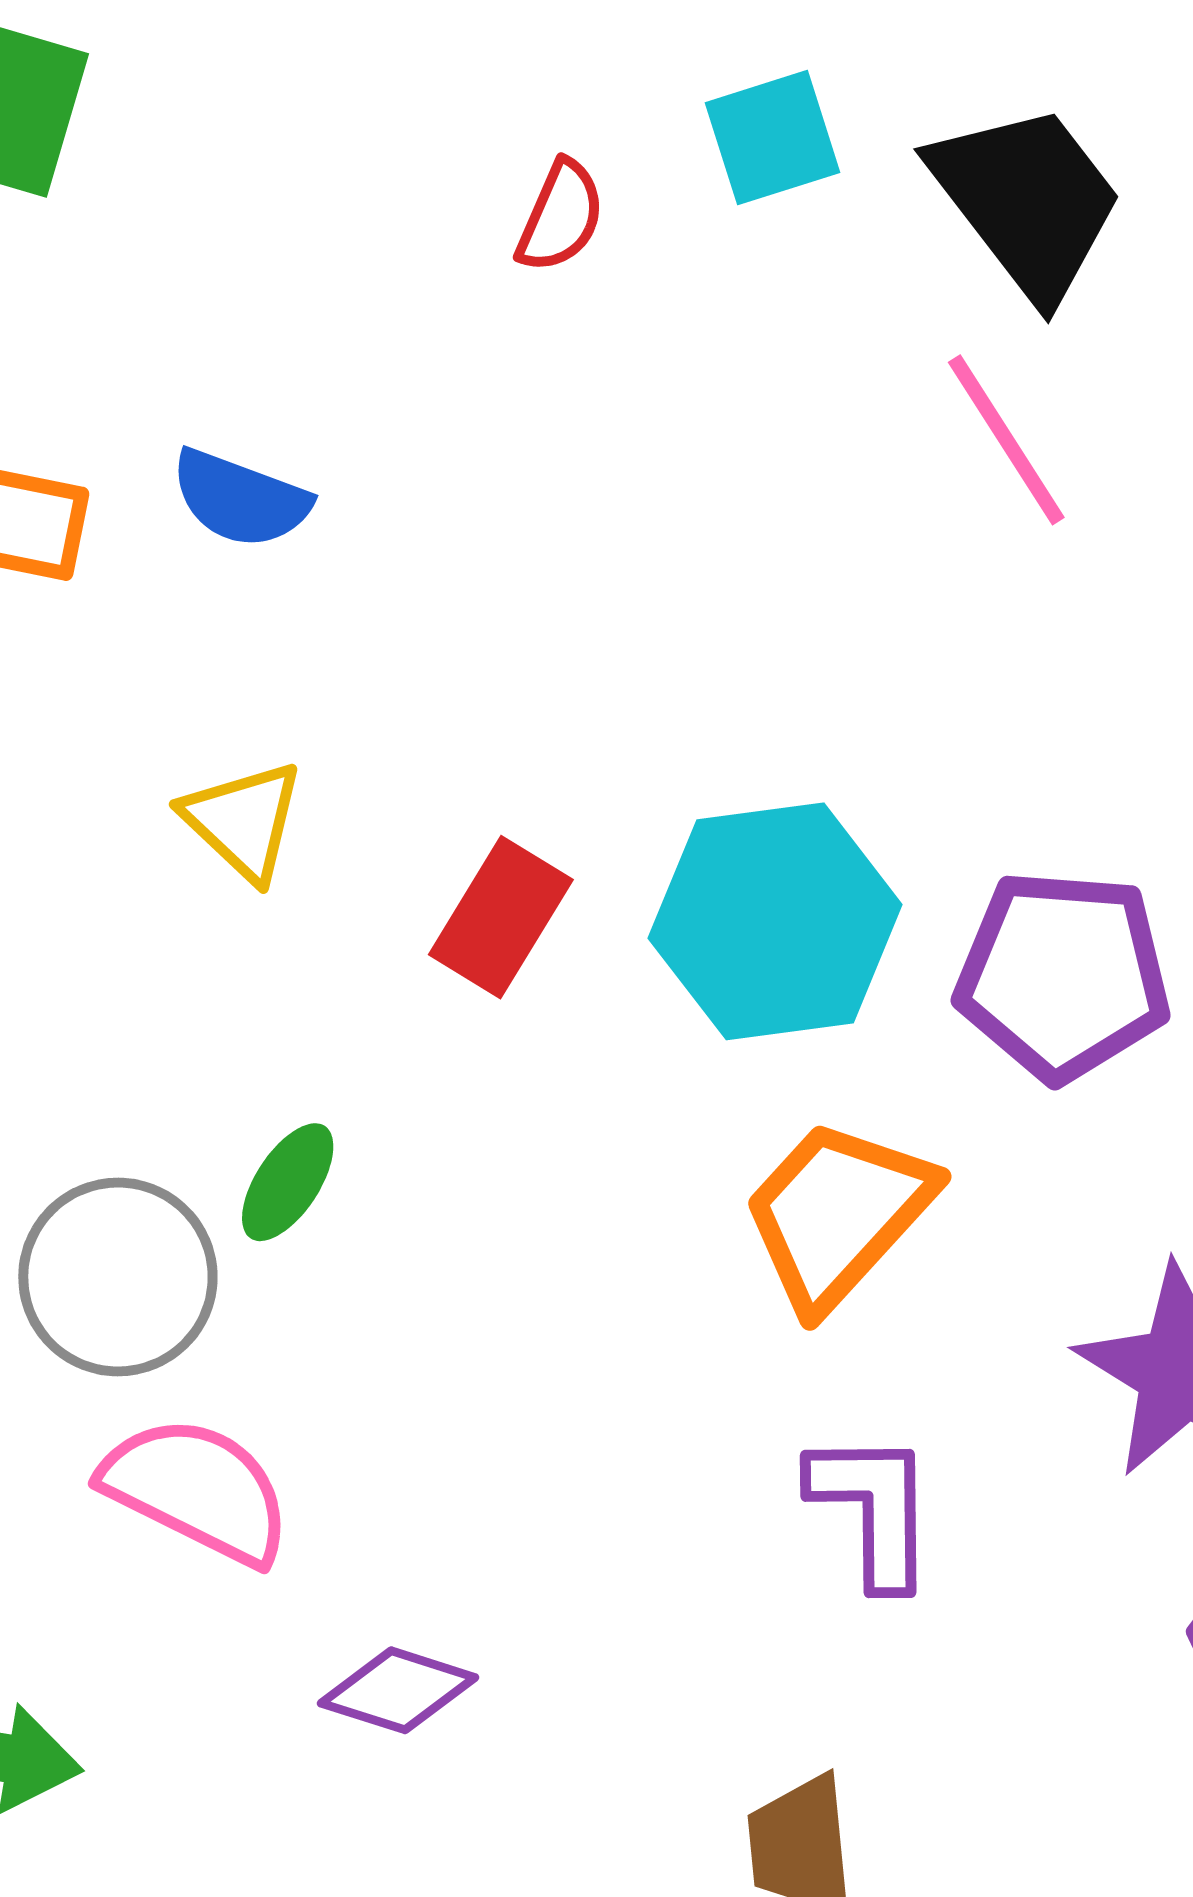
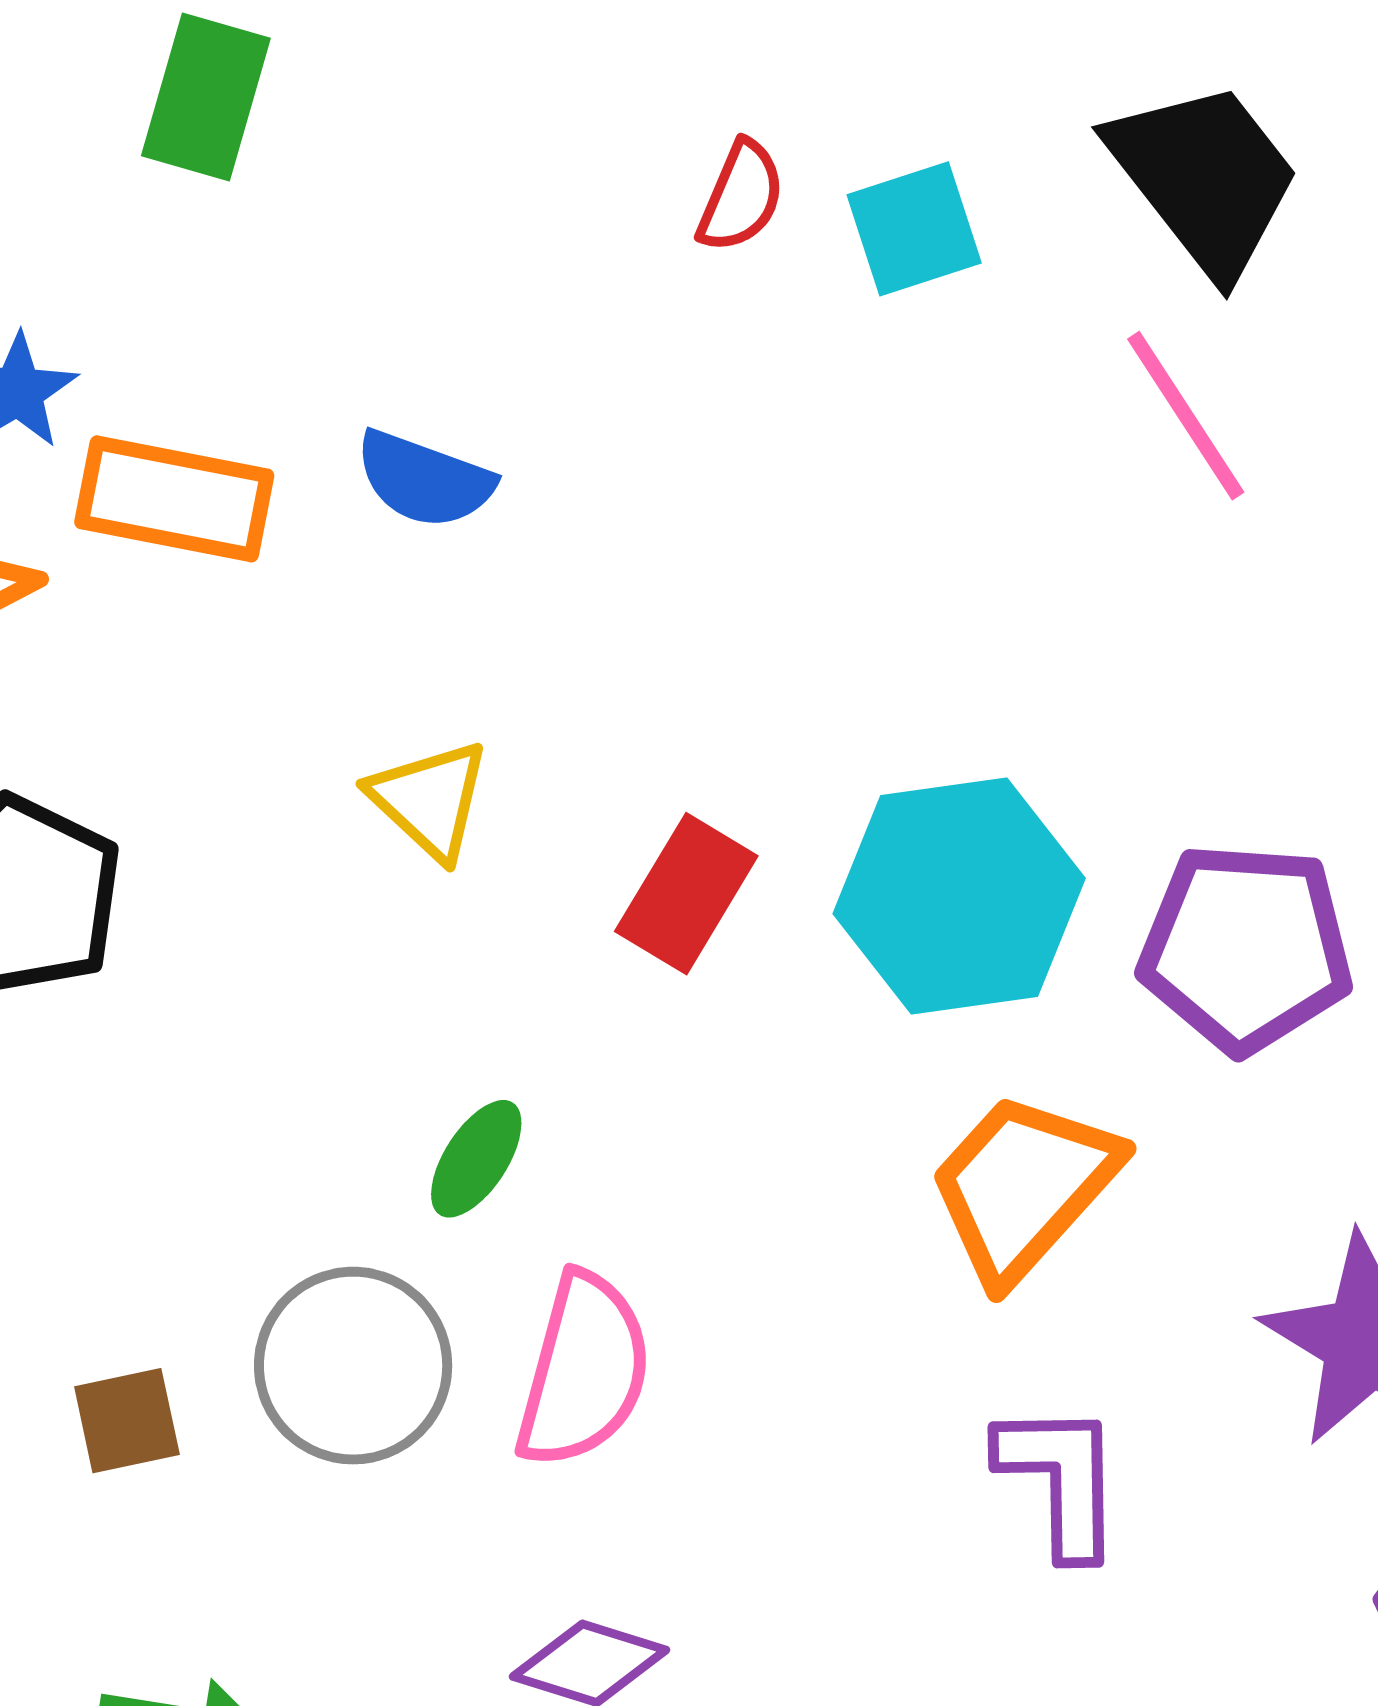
cyan square: (772, 138) -> (914, 229), moved
gray circle: (118, 1277) -> (353, 1366), moved
pink semicircle: (197, 1490) -> (584, 1371), moved, turned 79

